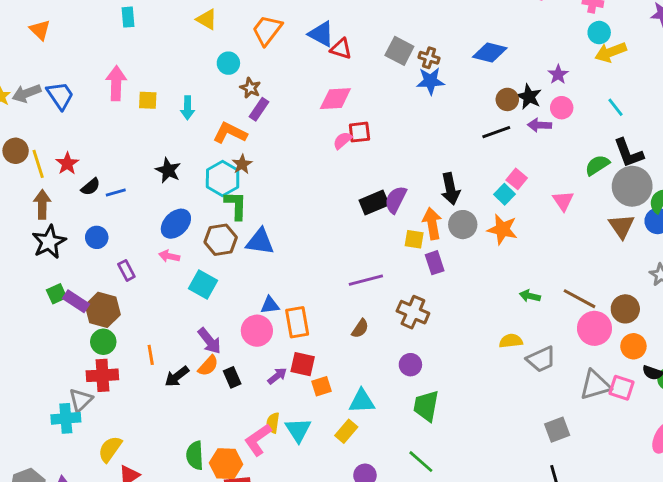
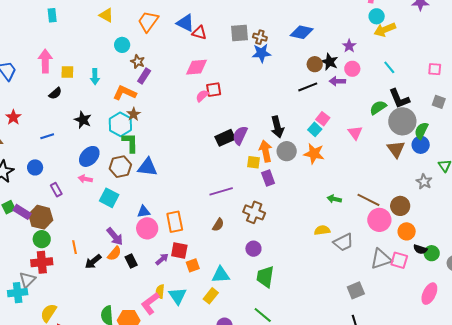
gray square: (399, 51) -> (240, 33), turned -30
black semicircle: (91, 187) -> (55, 93), moved
blue triangle: (270, 305) -> (144, 212), moved

